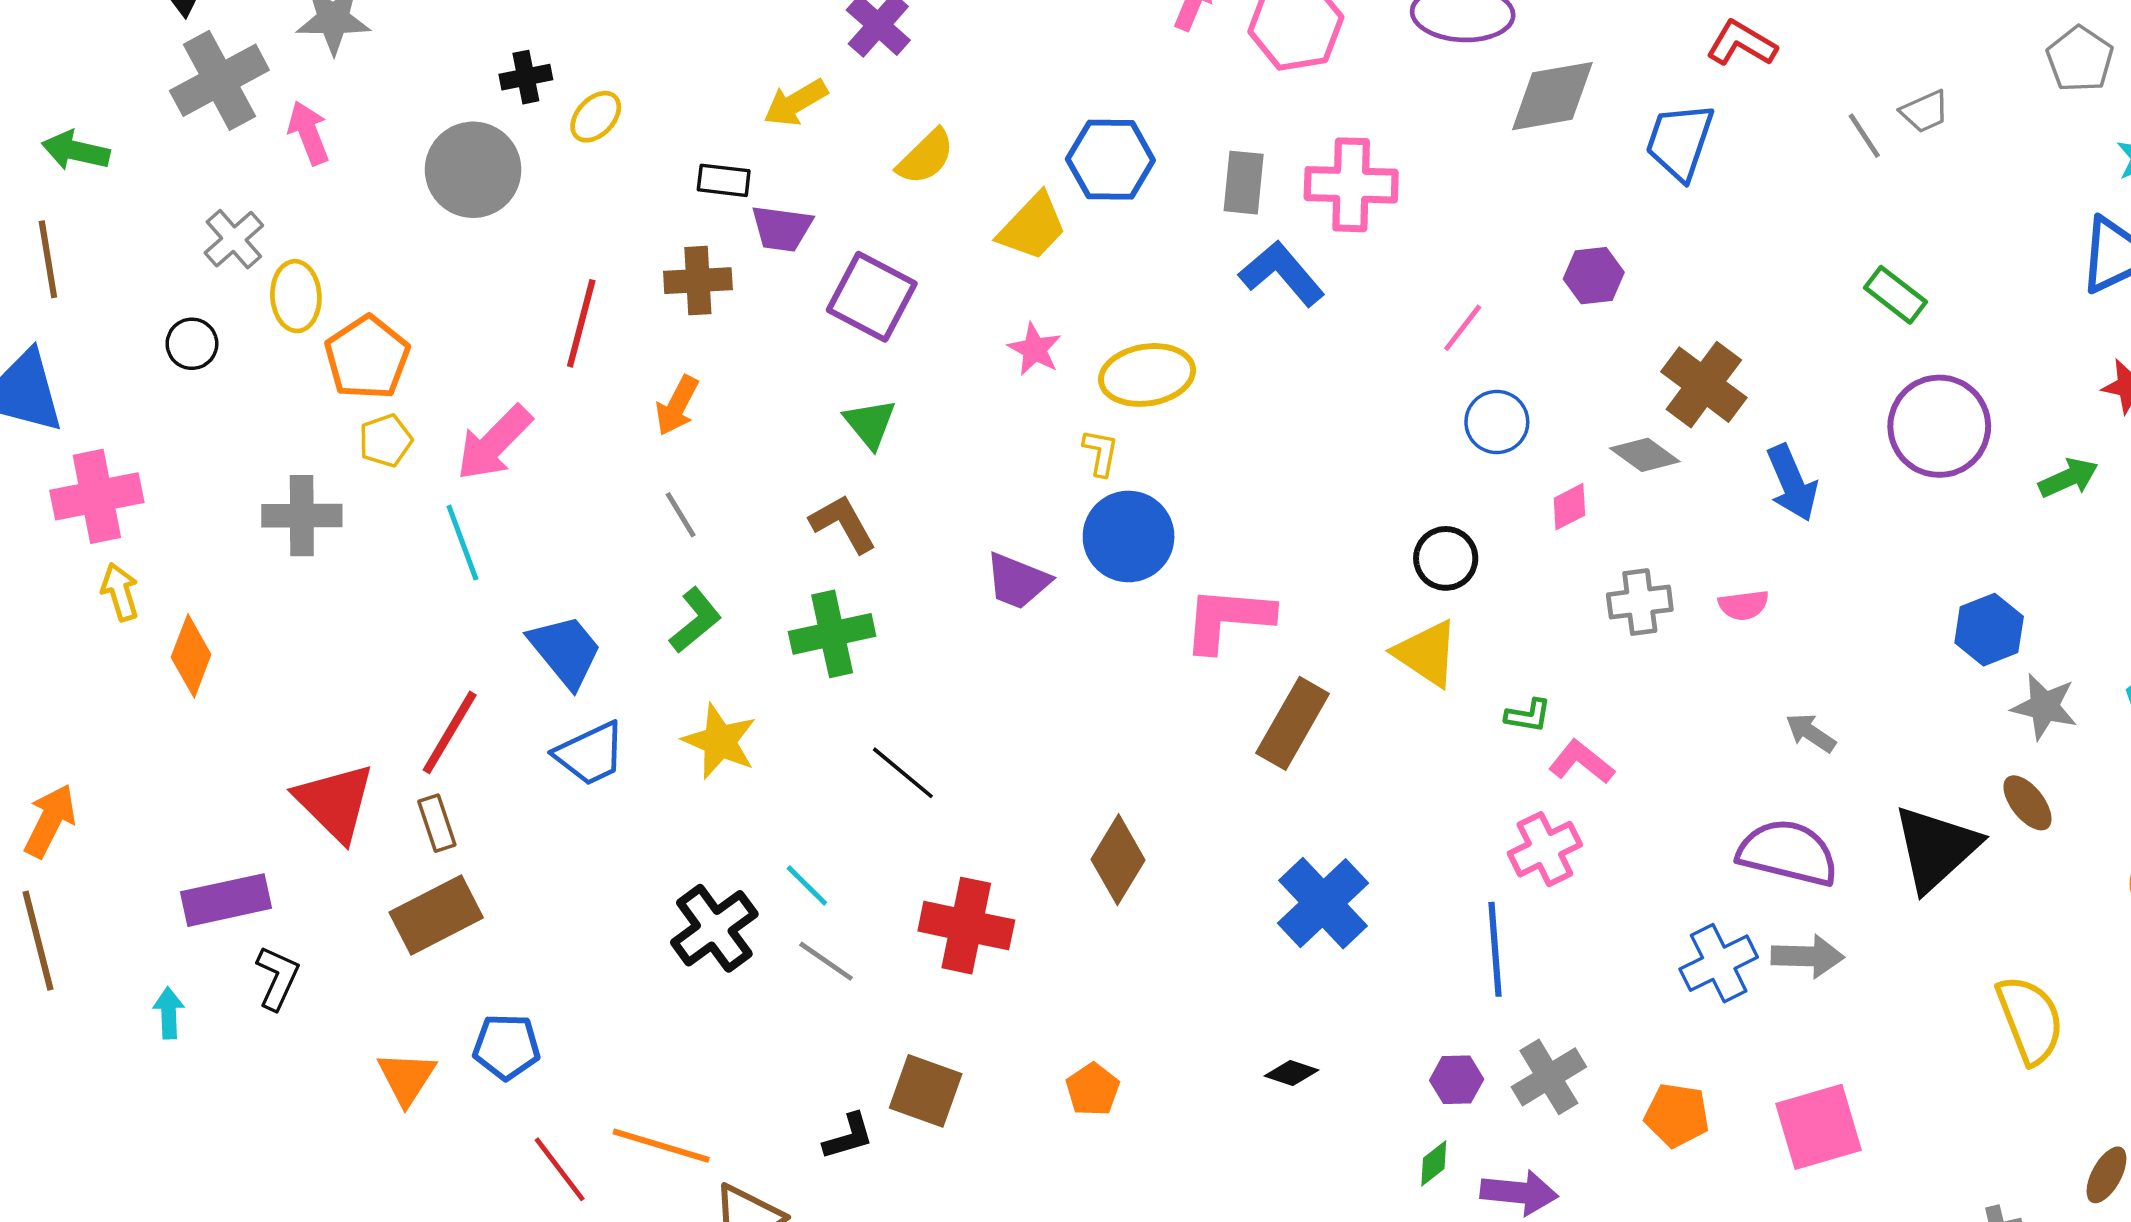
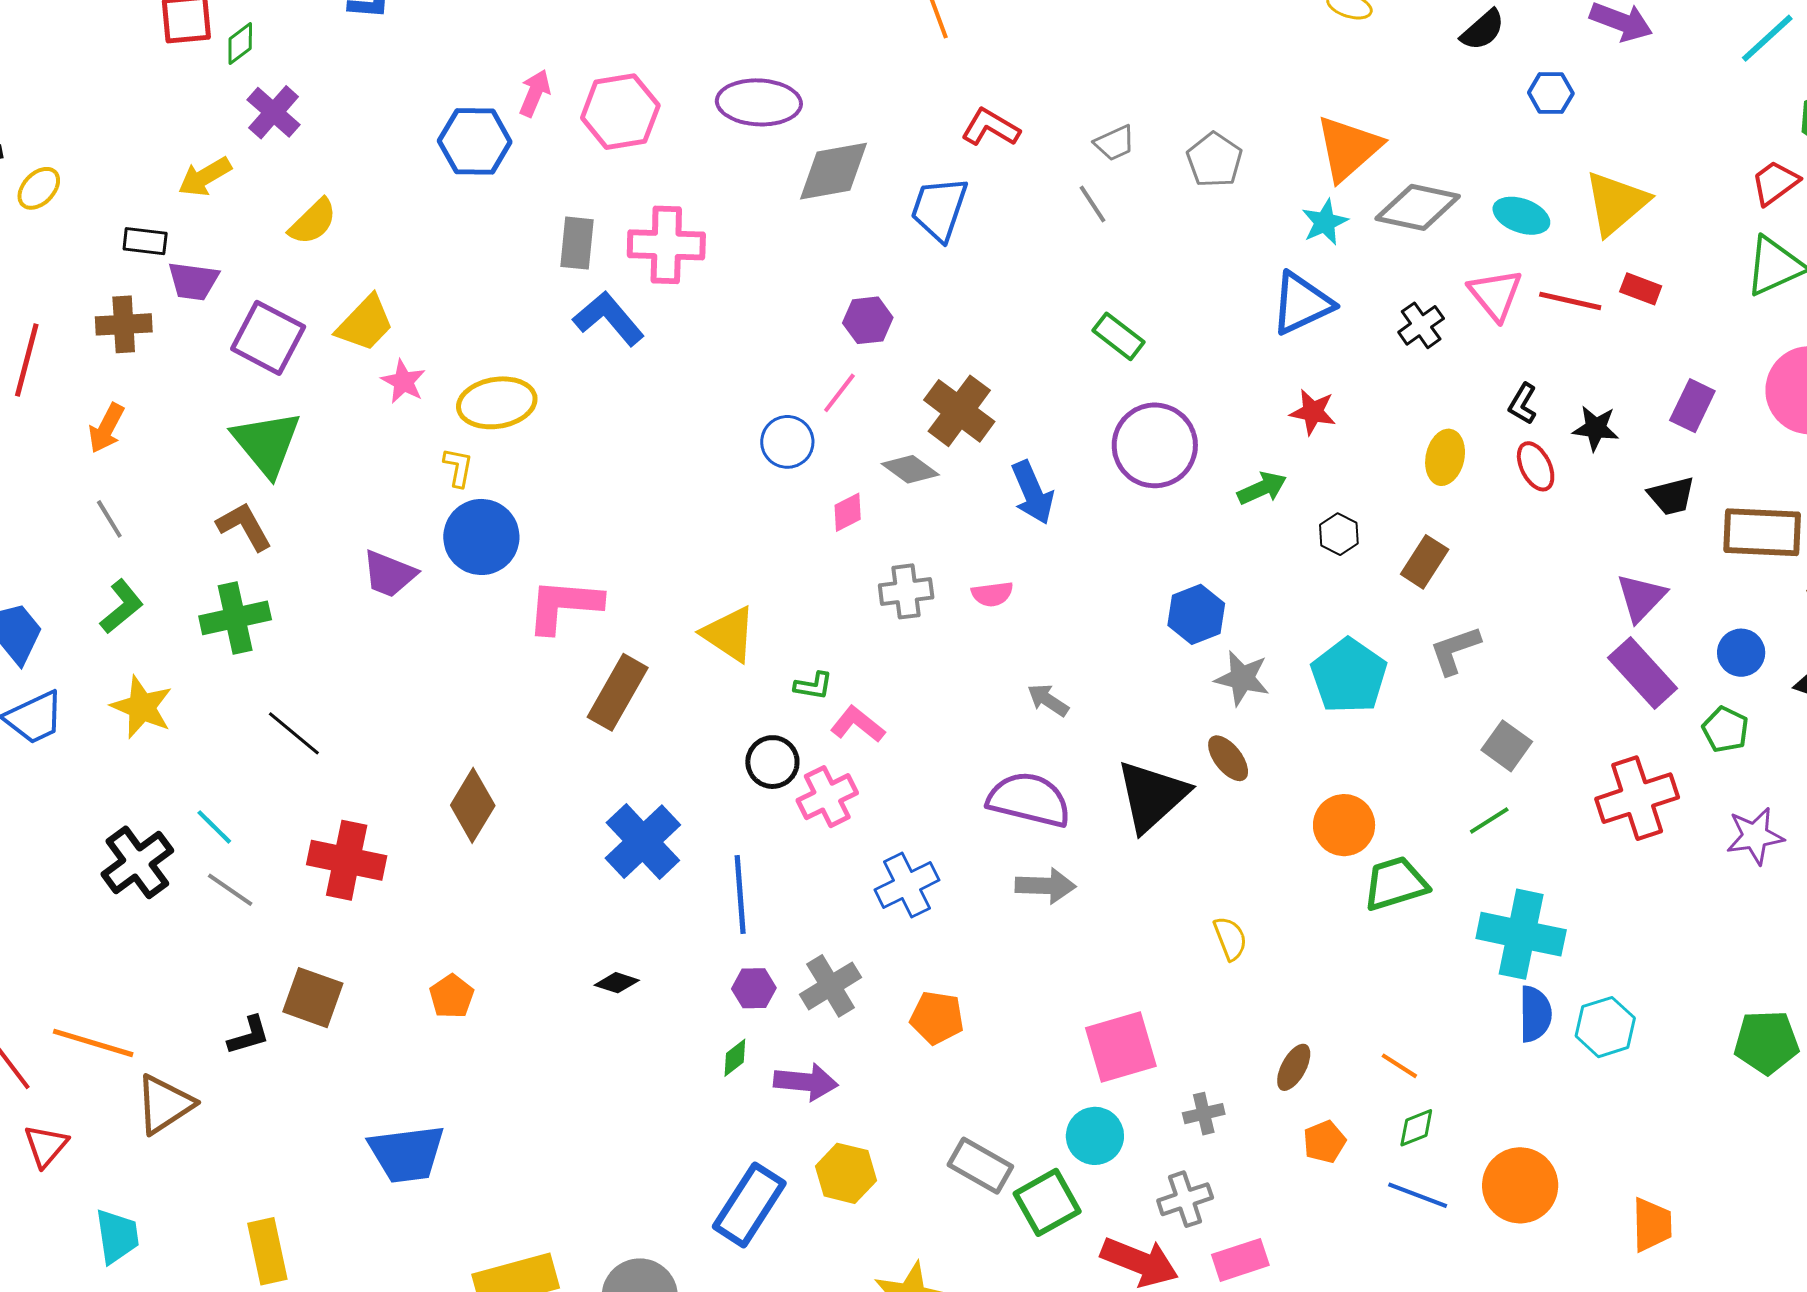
gray pentagon: (2080, 59) -> (1214, 160), moved
gray trapezoid: (1925, 111) -> (1115, 143), moved
blue hexagon: (1110, 160) -> (475, 141), moved
yellow trapezoid: (1032, 227) -> (365, 323), moved
pink line: (1463, 328) -> (839, 393), moved
green triangle: (870, 424) -> (267, 443), size x1.6
black circle: (1446, 558) -> (772, 762), moved
blue line: (1495, 949) -> (740, 894), moved
blue cross: (1719, 963) -> (907, 885), moved
yellow semicircle: (2030, 1020) -> (1230, 938), size x0.6
pink square: (1819, 1127) -> (1121, 1047), moved

